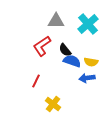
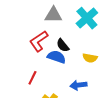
blue semicircle: (72, 61) -> (57, 57), moved
blue arrow: (87, 78) -> (78, 85), moved

